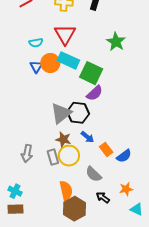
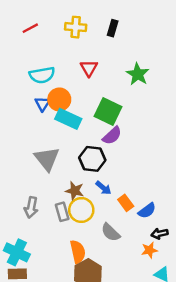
red triangle: (65, 34) -> (89, 68), moved, size x0.7
cyan semicircle: (36, 43) -> (42, 75), size x1.5
cyan rectangle: (68, 60) -> (68, 119), moved
gray triangle: (61, 113) -> (47, 159), moved, turned -30
cyan cross: (15, 191) -> (17, 252), size x1.5
black arrow: (103, 197) -> (159, 234), moved, turned -48

